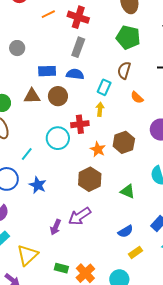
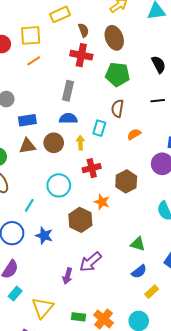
red cross: (78, 17) -> (81, 55), moved
blue rectangle: (47, 71) -> (27, 120), moved
orange semicircle: (137, 97) -> (134, 134), turned 112
yellow arrow: (100, 109) -> (80, 143), moved
red cross: (80, 124) -> (92, 168), moved
orange star: (98, 149) -> (102, 202), moved
brown hexagon: (90, 179) -> (80, 220), moved
green triangle: (128, 191) -> (138, 244), moved

